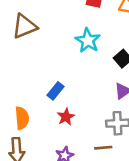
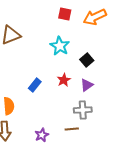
red star: (66, 117) -> (64, 80), moved

